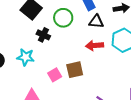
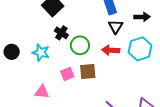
green circle: (63, 18) -> (80, 45), moved
black triangle: (96, 21) -> (116, 27), turned 49

